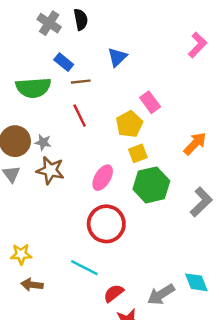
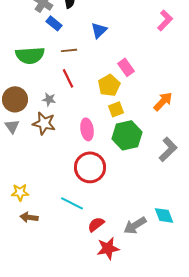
blue rectangle: (64, 62) -> (54, 23), moved
gray star: (43, 142) -> (49, 99), moved
pink ellipse: (103, 178) -> (87, 129), turned -40

